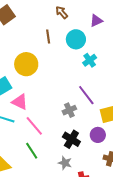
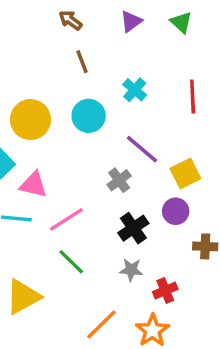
brown line: (48, 37) -> (82, 62), moved
cyan circle: (76, 39) -> (89, 116), moved
pink line: (34, 126) -> (66, 219), turned -70
black cross: (71, 139) -> (133, 228), turned 36

